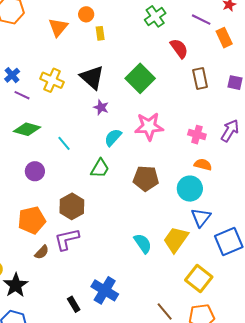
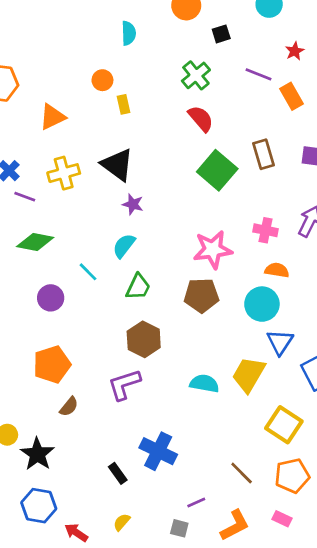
orange triangle: (58, 27) -> (52, 117), moved, turned 30
red semicircle: (179, 48) -> (201, 119), moved
green square: (140, 78) -> (217, 170), moved
yellow cross: (52, 80) -> (64, 173), turned -35
pink star: (149, 126) -> (213, 250), moved
cyan semicircle: (113, 137) -> (124, 246), moved
cyan line: (64, 143) -> (88, 272), moved
brown hexagon: (72, 206) -> (144, 339), moved
purple L-shape: (67, 239) -> (124, 384), moved
cyan semicircle: (143, 243) -> (204, 383), turned -40

